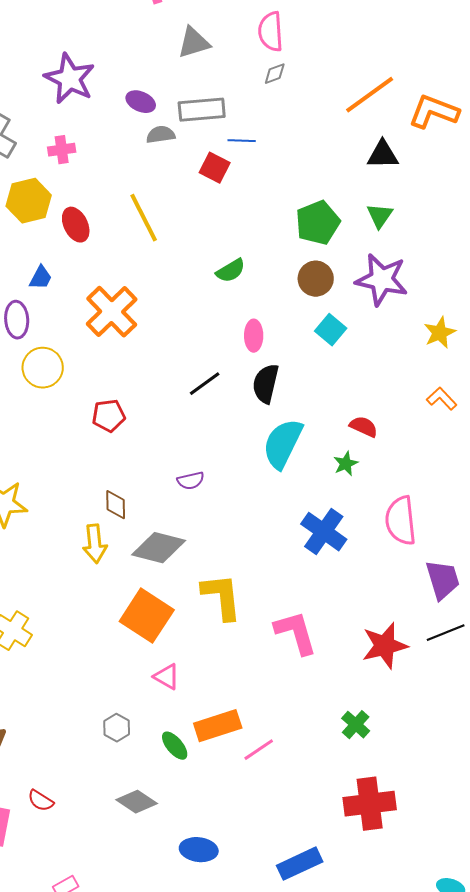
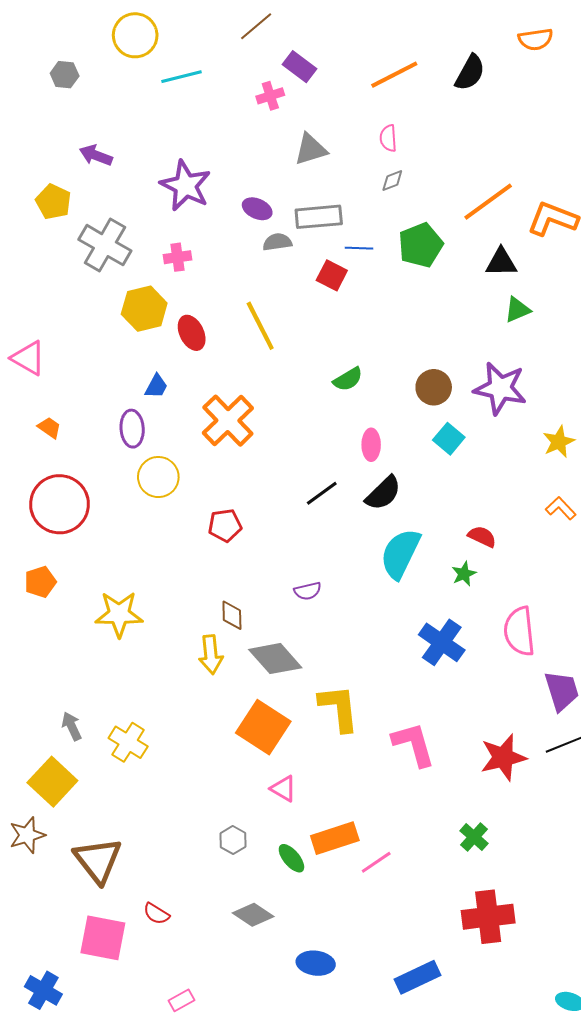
pink semicircle: (271, 32) -> (388, 138), size x0.7
green triangle: (380, 216) -> (517, 310), moved, turned 32
green pentagon: (318, 223) -> (421, 245), moved
black semicircle: (266, 384) -> (383, 493), turned -147
gray diamond: (159, 548) -> (275, 659), turned 34

